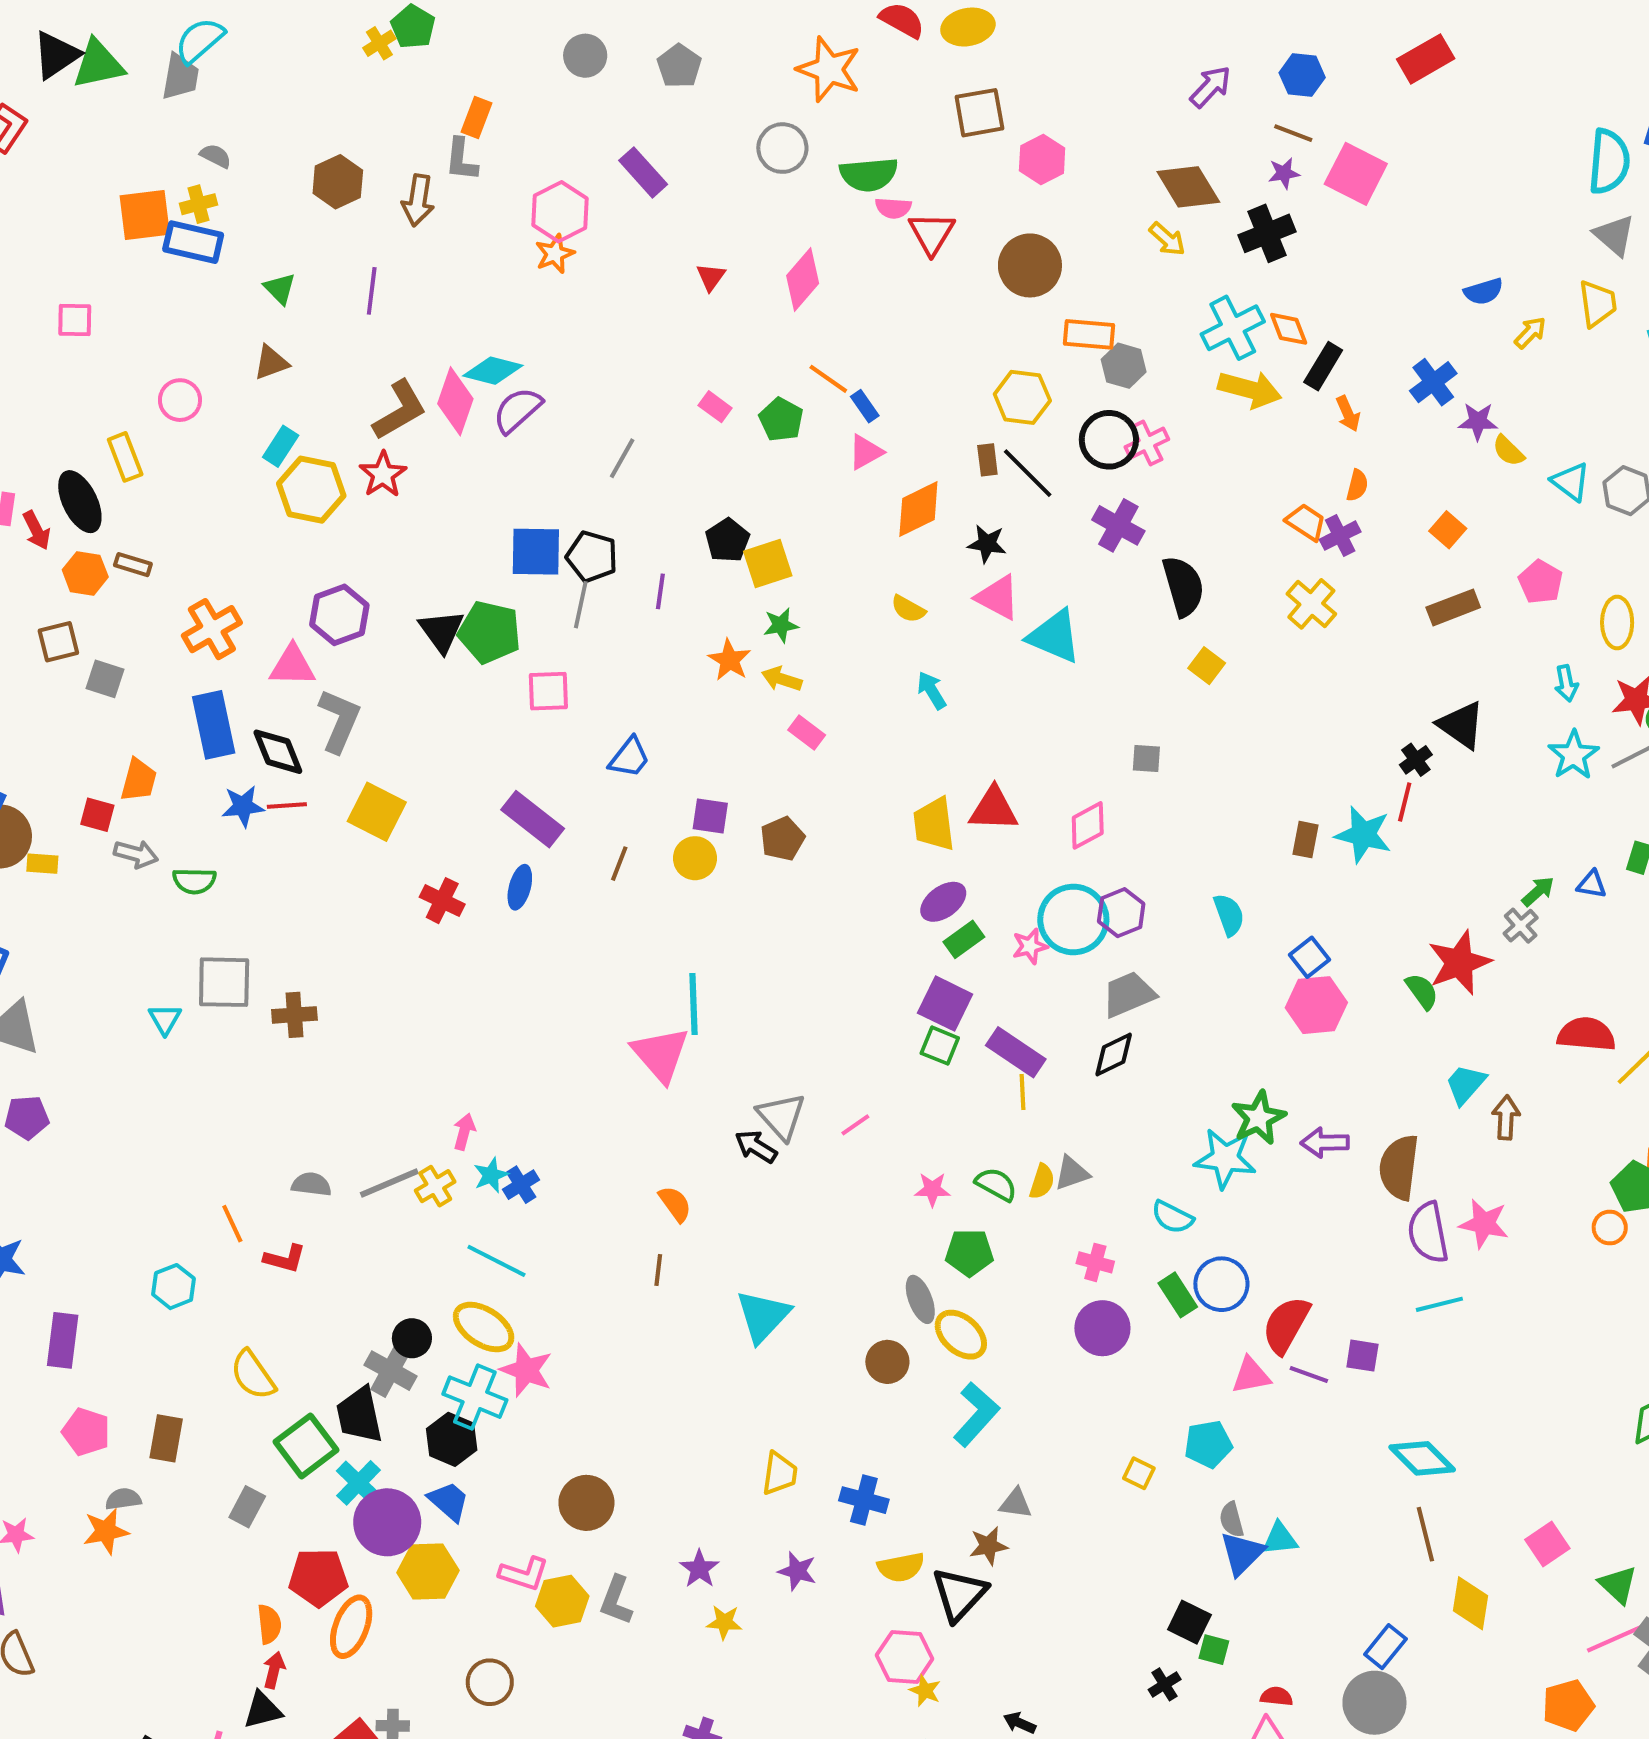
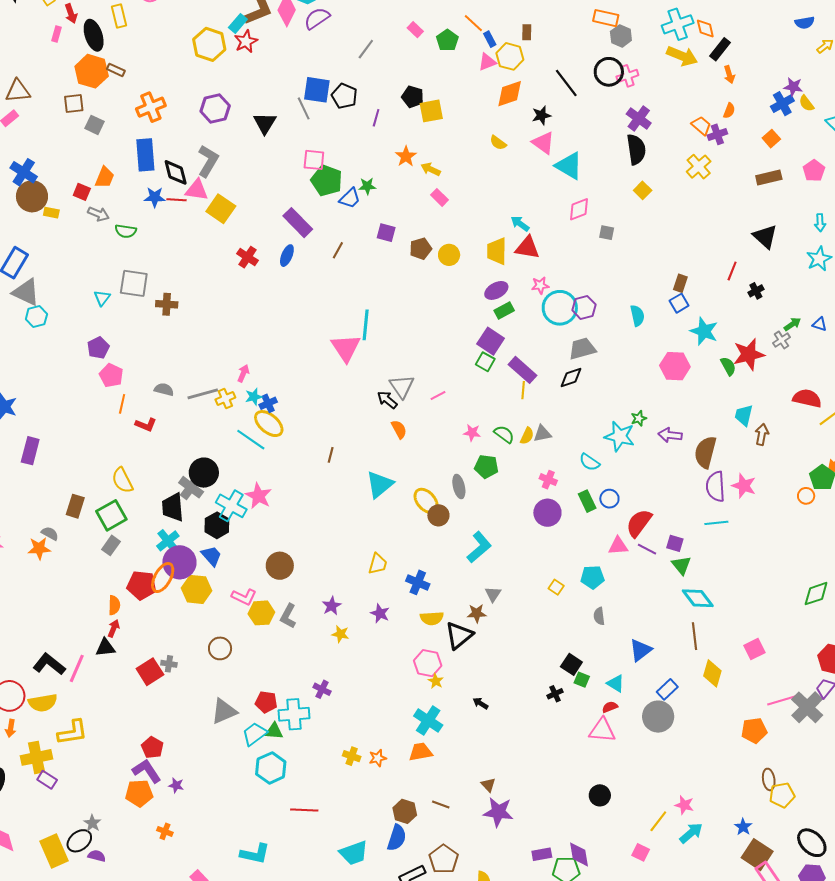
blue cross: (1433, 382) -> (782, 104), moved
yellow hexagon: (1022, 397) -> (510, 56), moved
cyan rectangle: (281, 446) -> (238, 23), moved
brown rectangle: (987, 460) -> (527, 32), moved
purple cross: (1118, 525) -> (639, 118), moved
red arrow: (37, 530) -> (71, 14), moved
black pentagon: (727, 540) -> (413, 97), turned -30
black star: (987, 544) -> (541, 115), turned -30
orange hexagon: (85, 573) -> (92, 71), size x1.5
gray line: (581, 605) -> (304, 108), moved, turned -45
green star: (781, 625) -> (367, 186), moved
green pentagon: (489, 632) -> (327, 181), moved
pink triangle: (292, 666) -> (197, 190), moved
cyan arrow: (932, 690) -> (520, 224), moved, turned -30
black cross: (1416, 760) -> (756, 291), moved
pink diamond: (1088, 825) -> (579, 209), moved
cyan star: (1363, 835) -> (704, 331), moved
yellow circle: (695, 858) -> (449, 255), moved
pink star: (1030, 946) -> (540, 285), moved
blue square: (1310, 957) -> (679, 303), moved
cyan trapezoid: (1465, 1084) -> (744, 415), turned -35
purple pentagon: (27, 1117) -> (98, 348), moved, turned -30
green star: (1258, 1118) -> (639, 418), size x0.6
orange semicircle: (675, 1204) -> (399, 429), moved
orange line: (232, 1224) -> (122, 404), turned 30
blue circle: (1221, 1284) -> (609, 499), size x0.7
cyan hexagon: (173, 1287) -> (36, 317), moved
yellow ellipse: (484, 1327) -> (269, 424), moved
yellow ellipse: (961, 1335) -> (426, 501), moved
black circle: (412, 1338) -> (204, 473), size x1.5
pink pentagon: (86, 1432) -> (111, 375), moved
green square: (306, 1446) -> (111, 515), moved
gray semicircle: (123, 1499) -> (50, 533), turned 30
gray triangle: (1016, 1503) -> (493, 594), turned 48
cyan triangle: (1280, 1539) -> (616, 683), moved, turned 30
blue triangle: (1242, 1553) -> (641, 650), moved
green triangle: (1618, 1585) -> (681, 565), moved
orange ellipse: (351, 1627) -> (163, 578), moved
red semicircle: (1277, 1696) -> (610, 707), turned -35

